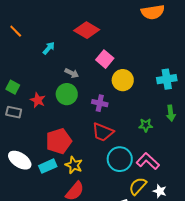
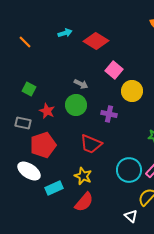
cyan arrow: (49, 48) -> (65, 33), moved, turned 32
green square: (13, 87) -> (29, 89), moved
red trapezoid: (103, 132) -> (91, 144), moved
red pentagon: (59, 141) -> (43, 145), moved
cyan rectangle: (48, 166) -> (54, 188), moved

